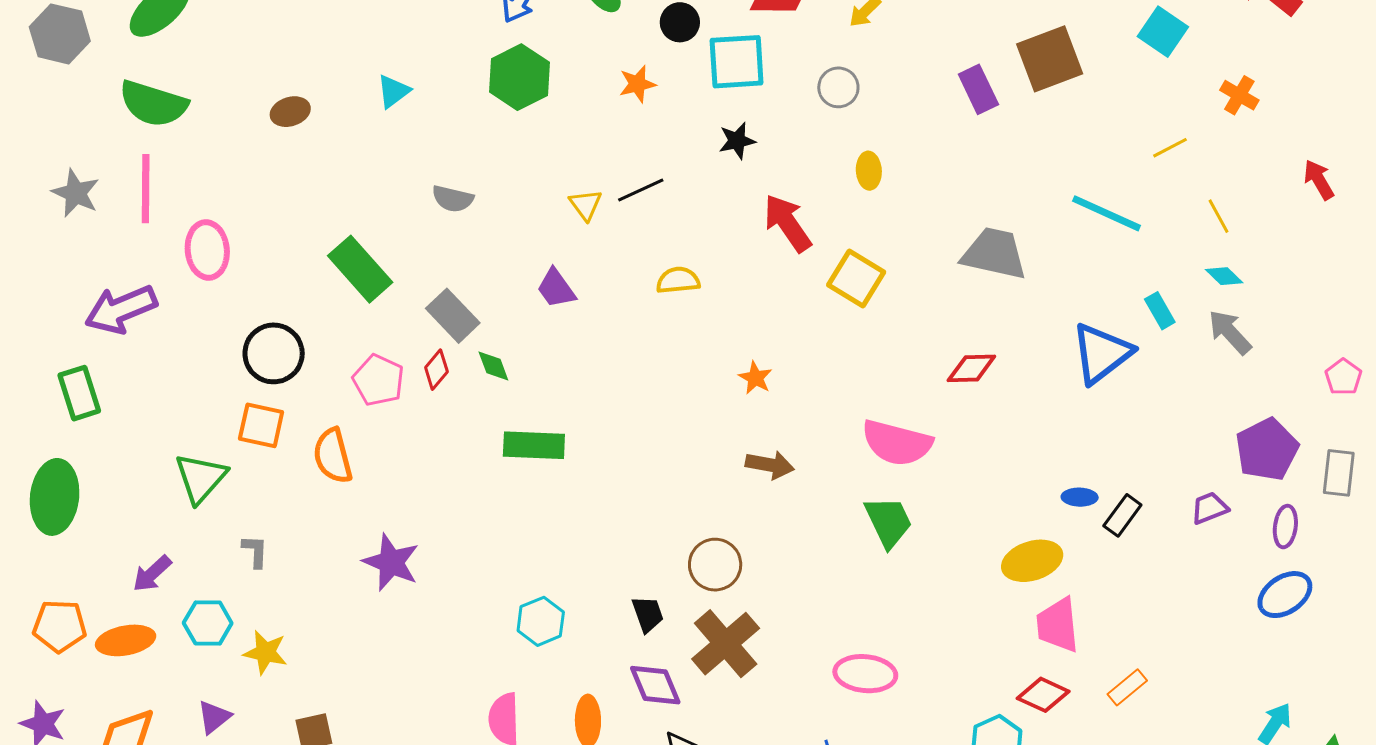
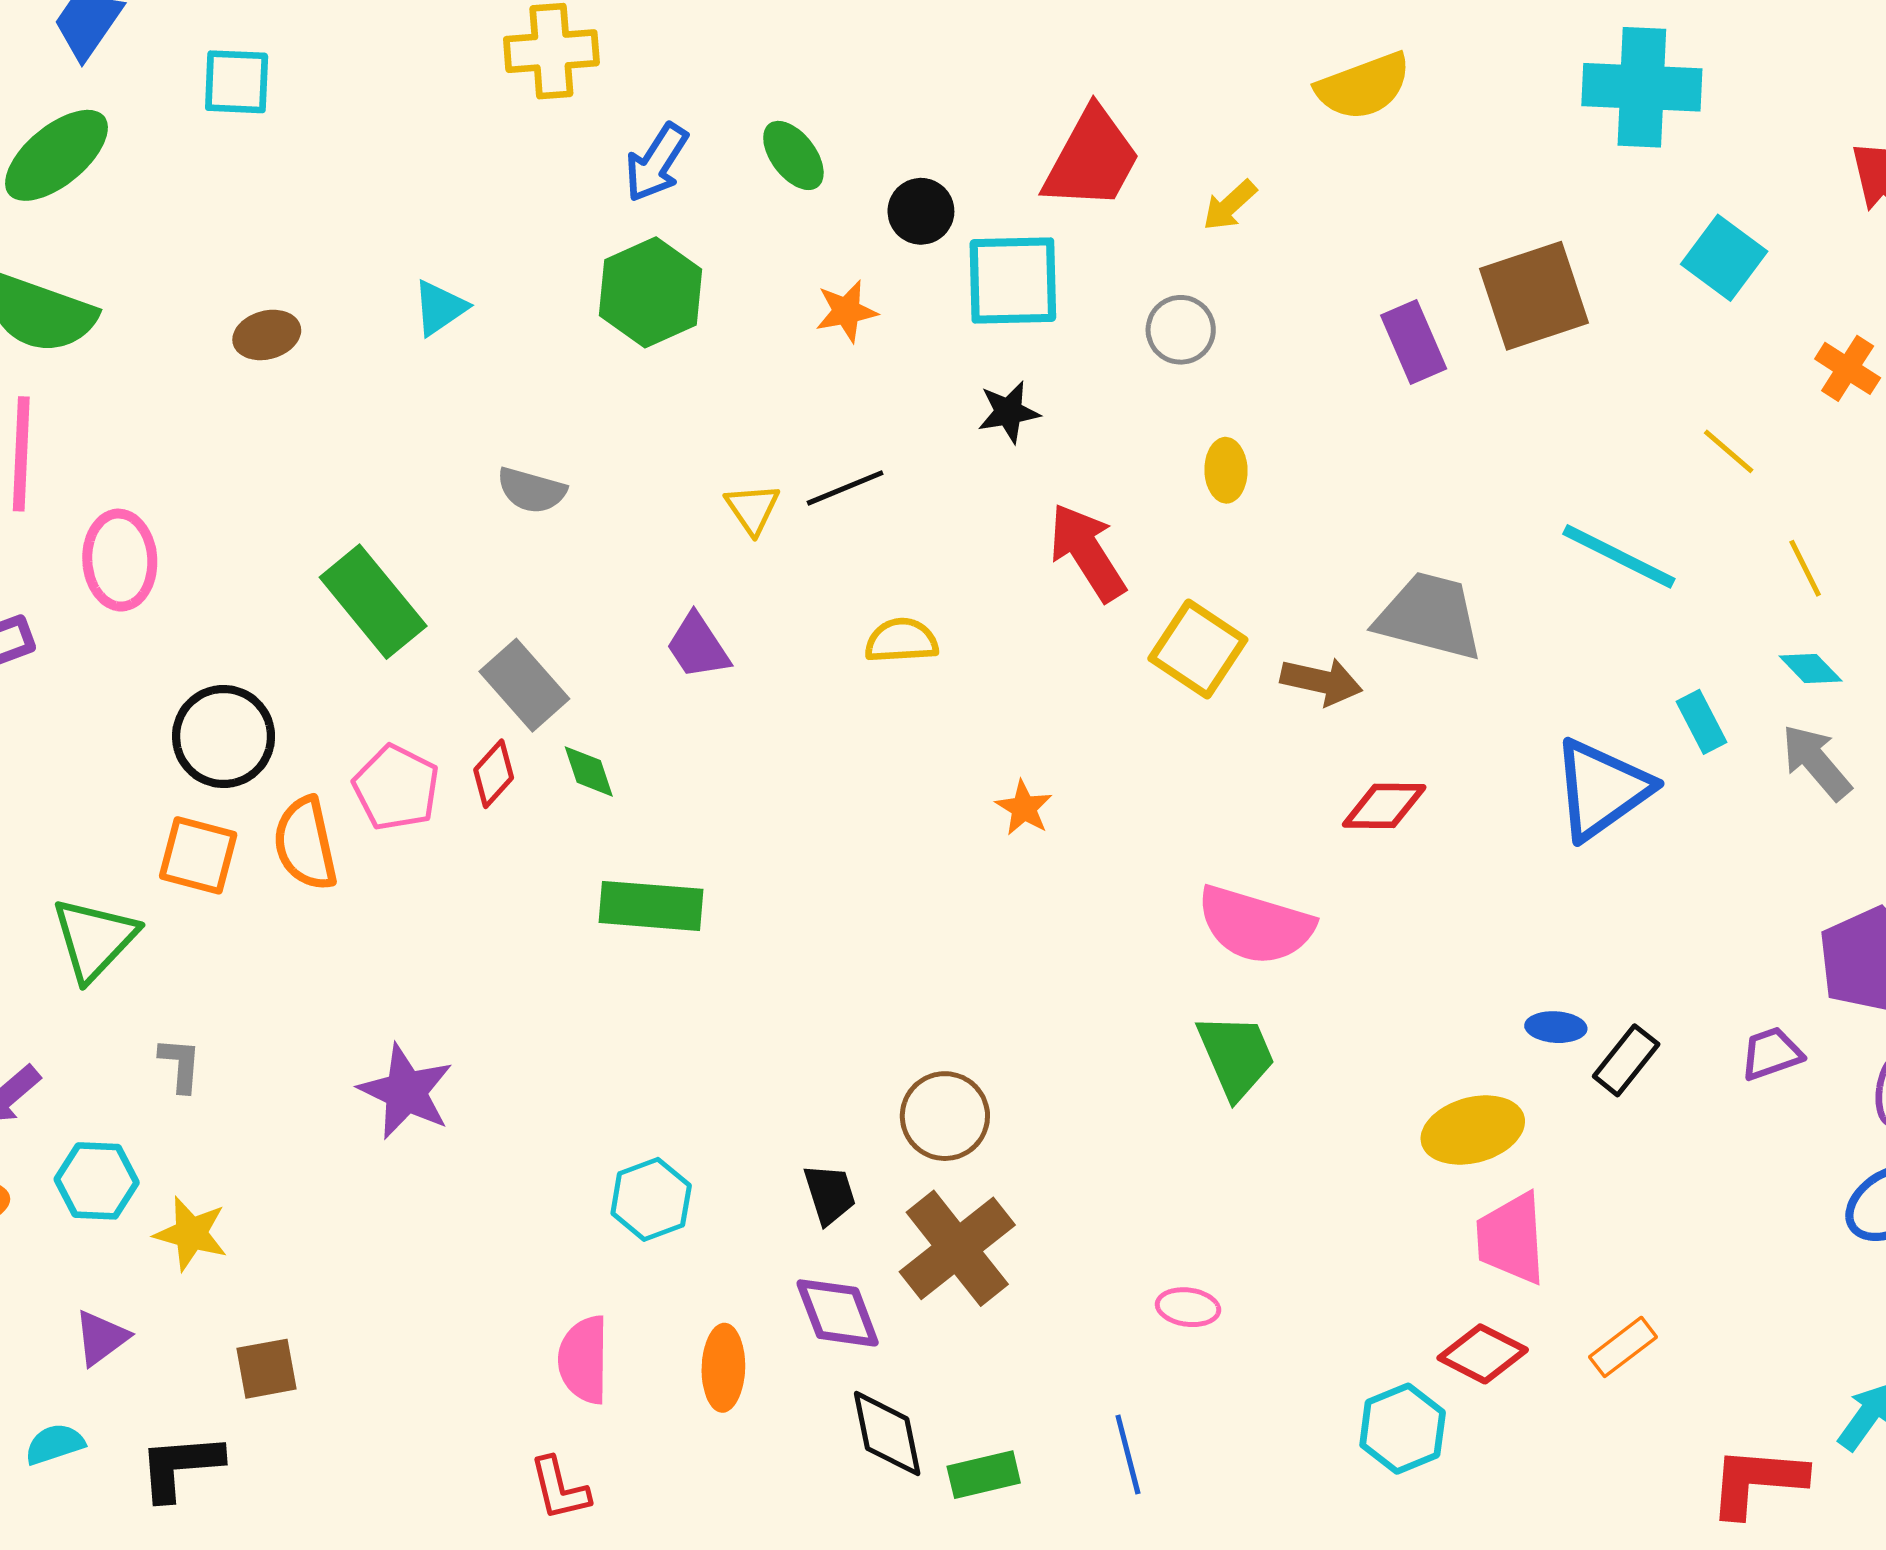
yellow line: (1170, 148) -> (1729, 451), turned 66
orange semicircle: (333, 456) -> (305, 844), moved
brown arrow: (770, 465) -> (1321, 681), moved
pink ellipse: (865, 674) -> (1188, 1307), size x0.6

